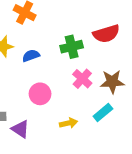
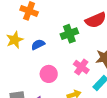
pink cross: (82, 79) -> (81, 67), moved

